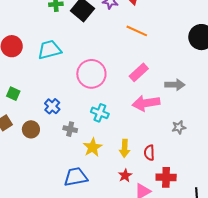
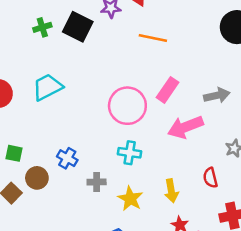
pink circle: (91, 74) -> (127, 106), moved
brown circle: (31, 129) -> (37, 178), moved
red semicircle: (149, 153) -> (210, 178), moved

